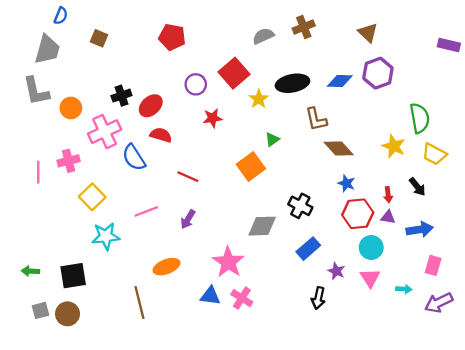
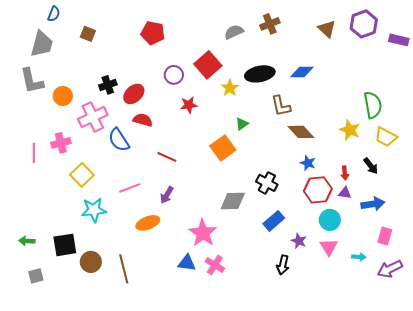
purple hexagon: (378, 73) -> (364, 24), moved
orange ellipse: (166, 267) -> (148, 223), moved
brown circle: (67, 314) -> (91, 262), moved

